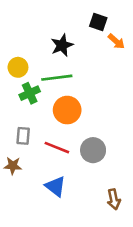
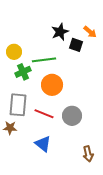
black square: (98, 22) -> (76, 45), moved
black star: (62, 45) -> (60, 32), moved
gray rectangle: (23, 136) -> (18, 105), size x1.6

